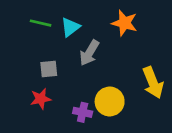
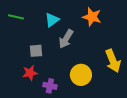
green line: (41, 23) -> (16, 17), moved
purple cross: (83, 112) -> (50, 86), moved

